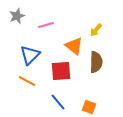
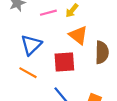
yellow arrow: (96, 30) -> (72, 11), moved

